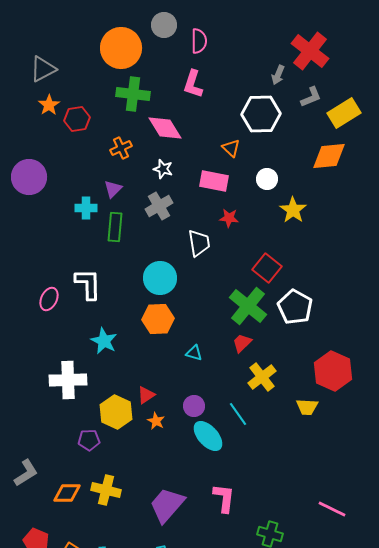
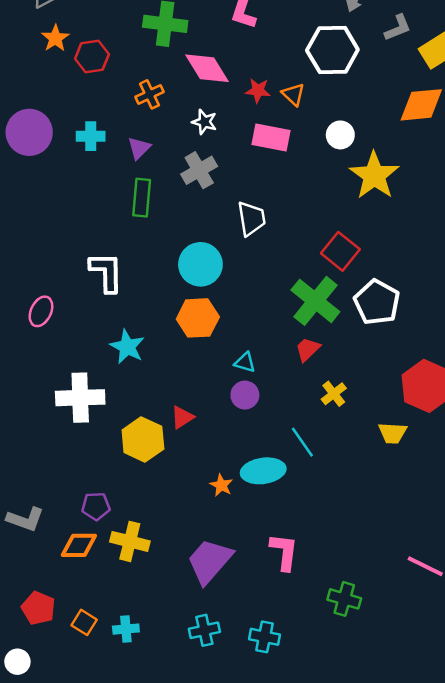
cyan cross: (86, 208) -> (91, 136), moved
yellow star: (293, 210) -> (374, 175), size x1.4
red star: (229, 218) -> (258, 90), moved
pink ellipse: (49, 299) -> (41, 311), moved
yellow cross: (262, 377) -> (334, 394), size x0.7
purple circle: (194, 406) -> (245, 395), moved
orange star: (156, 421) -> (221, 485), moved
cyan ellipse: (208, 436) -> (263, 471), turned -56
purple pentagon: (89, 440) -> (96, 506), moved
gray L-shape: (26, 473) -> (25, 519), turned 52

